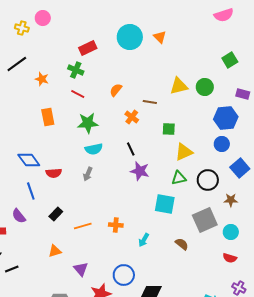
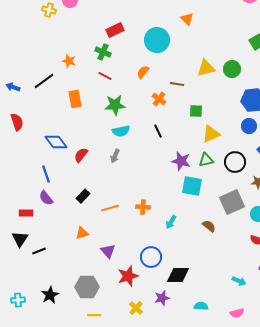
cyan circle: (130, 37) -> (157, 40), moved
black line: (17, 64) -> (44, 81), moved
purple star: (140, 171) -> (181, 161), moved
red semicircle: (54, 173) -> (81, 155), turned 133
blue line: (31, 191) -> (46, 174), moved

